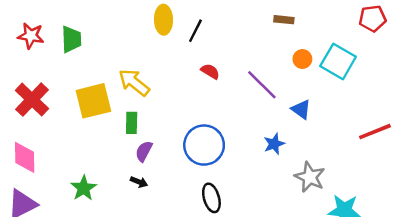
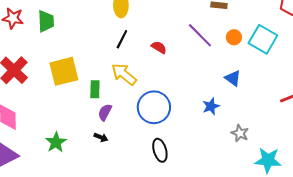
black line: (195, 31) -> (122, 39), moved
yellow arrow: (134, 82) -> (124, 74), moved
purple line: (262, 85) -> (200, 35), moved
gray star: (310, 177) -> (240, 133), size x0.7

